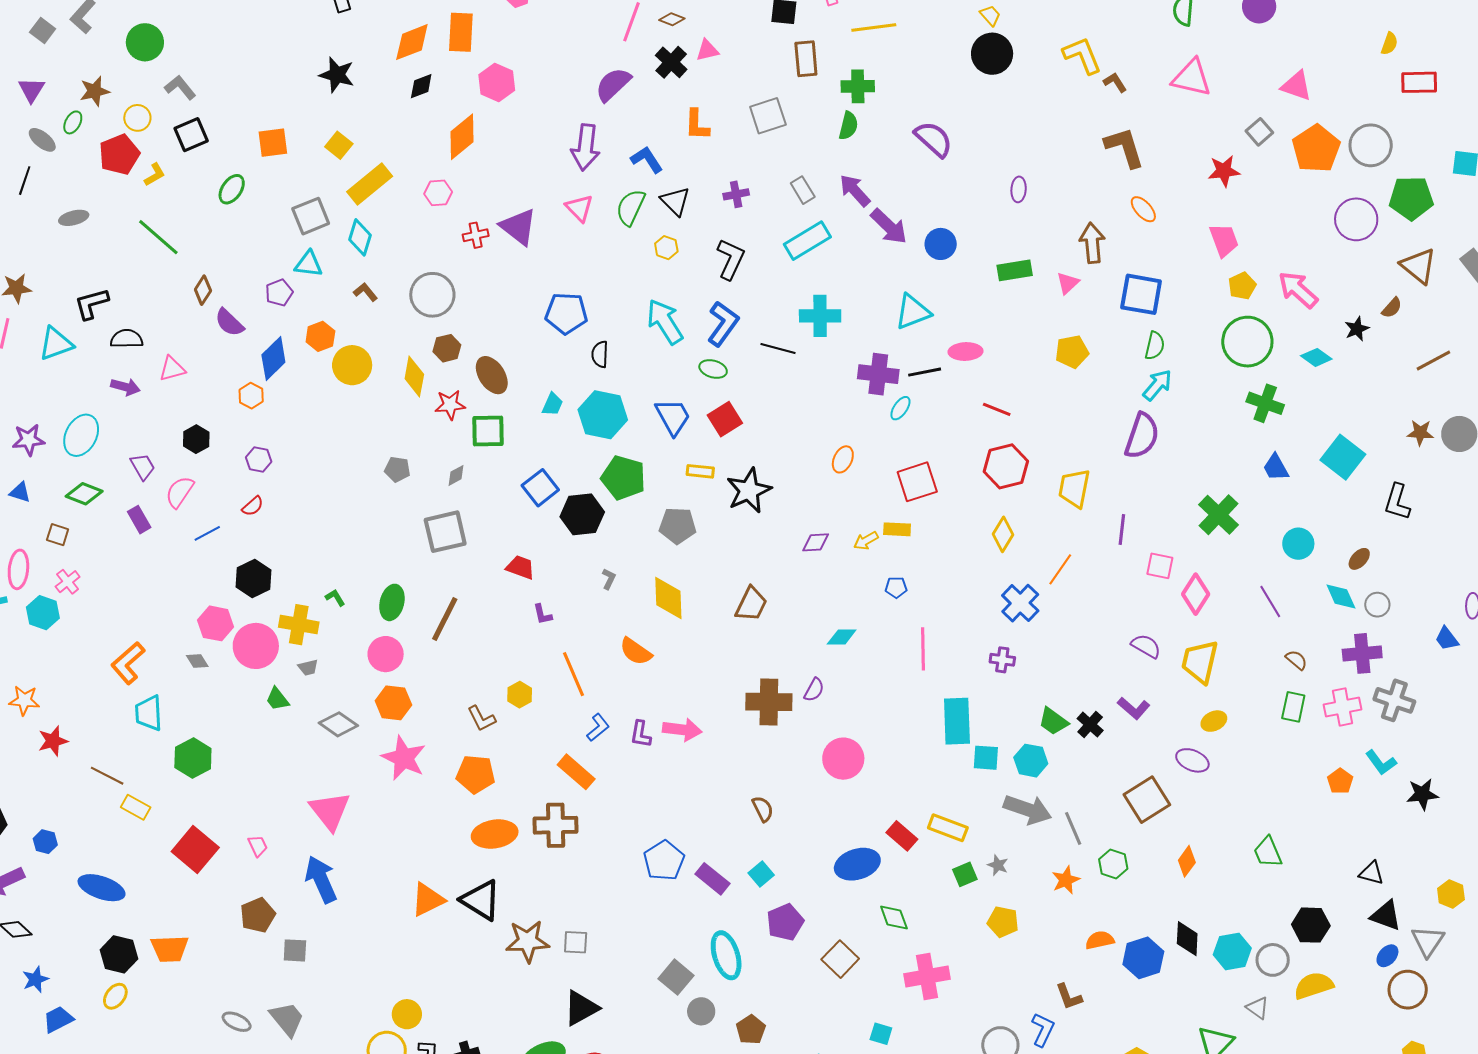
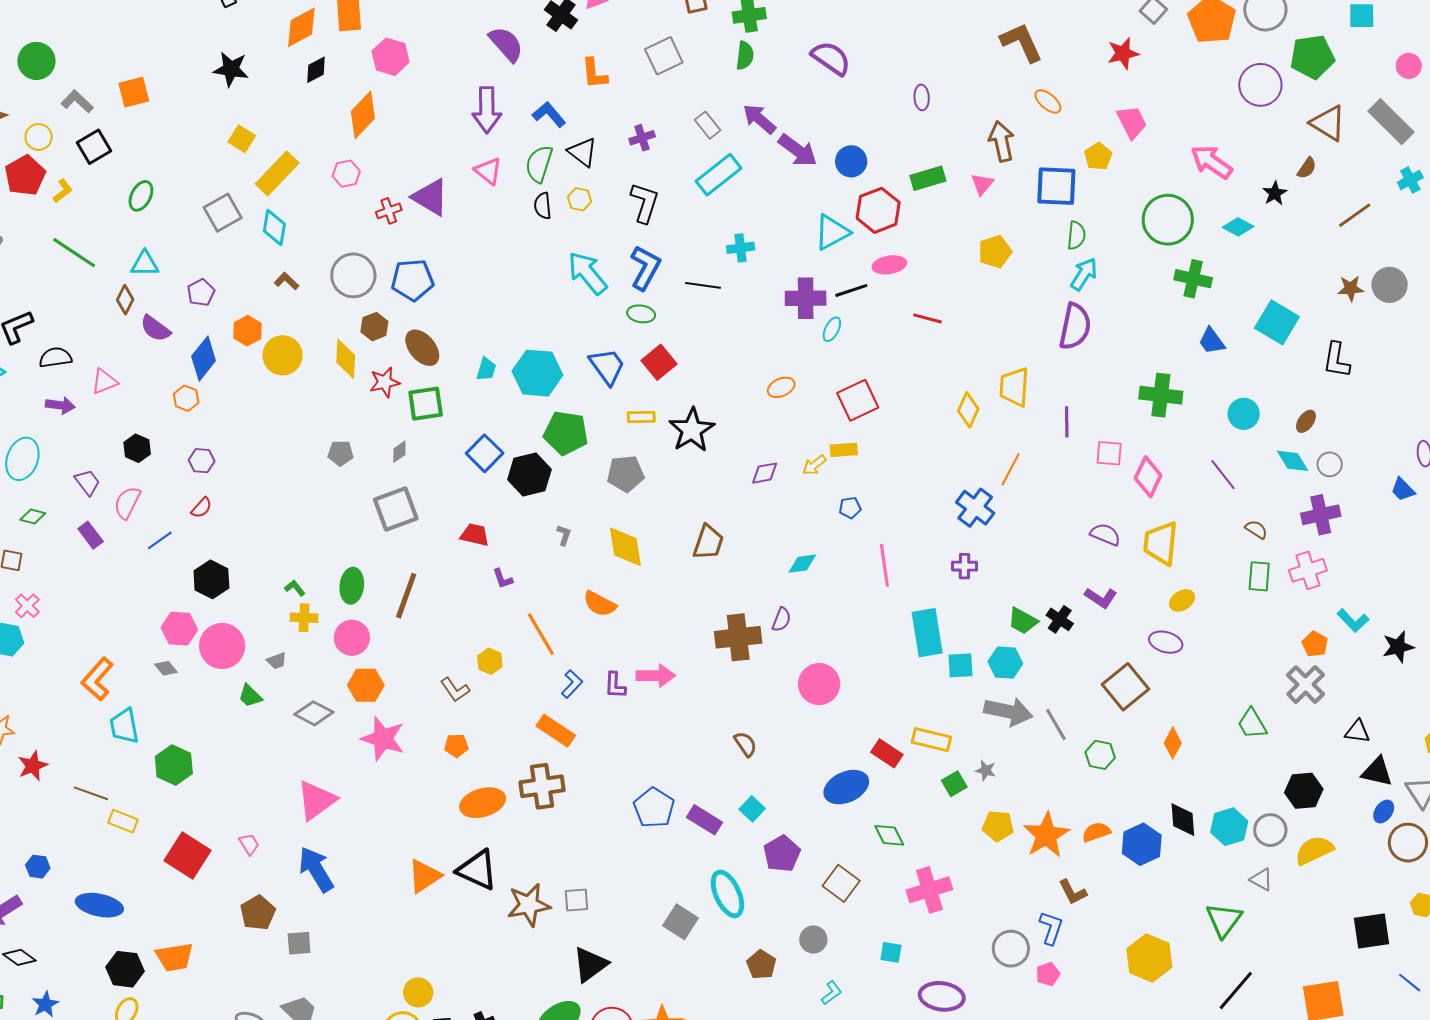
purple semicircle: (613, 84) -> (506, 44), turned 99
orange square: (273, 143) -> (134, 92), moved
cyan triangle: (309, 264) -> (145, 264), moved
yellow pentagon: (1242, 286) -> (1098, 156), moved
blue pentagon: (566, 313) -> (413, 280), moved
cyan cross: (820, 316) -> (741, 248), size x0.7
black semicircle: (600, 354) -> (543, 206), moved
orange ellipse: (843, 459) -> (781, 387), turned 48
red hexagon: (1006, 466) -> (878, 210), moved
green diamond: (84, 494) -> (33, 516), size x0.7
green cross: (1218, 515) -> (1161, 395), turned -30
yellow diamond: (1003, 534) -> (968, 410), moved
yellow cross: (299, 625) -> (304, 618), moved, size x0.7
gray cross: (1394, 700) -> (1306, 685), moved, turned 33
orange pentagon: (476, 774) -> (456, 746), size x0.6
pink triangle: (330, 811) -> (316, 800), turned 39
orange star: (1066, 880) -> (1046, 835), moved, size x1.6
gray circle: (701, 1011) -> (813, 939), moved

